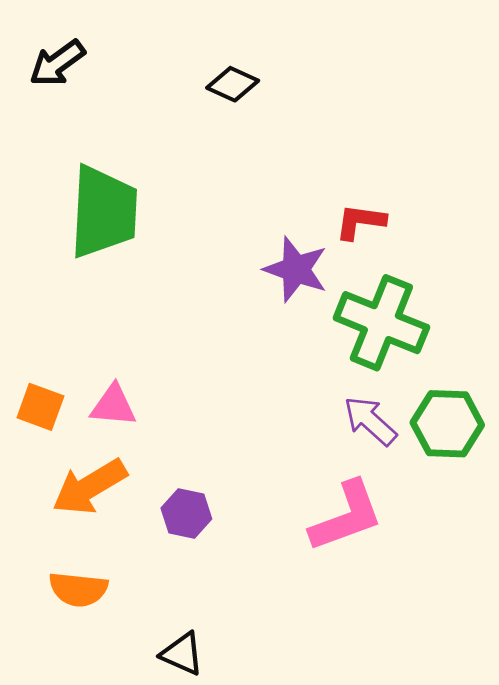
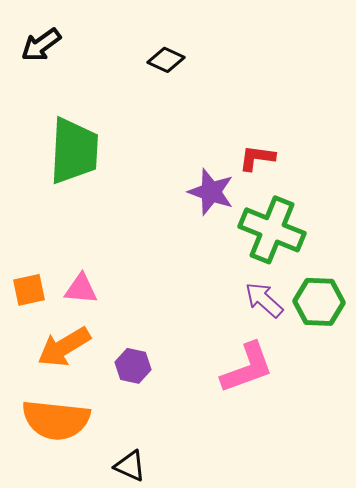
orange square: (40, 407) -> (29, 290), turned -32
orange semicircle: (78, 589) -> (56, 420), size x1.6

